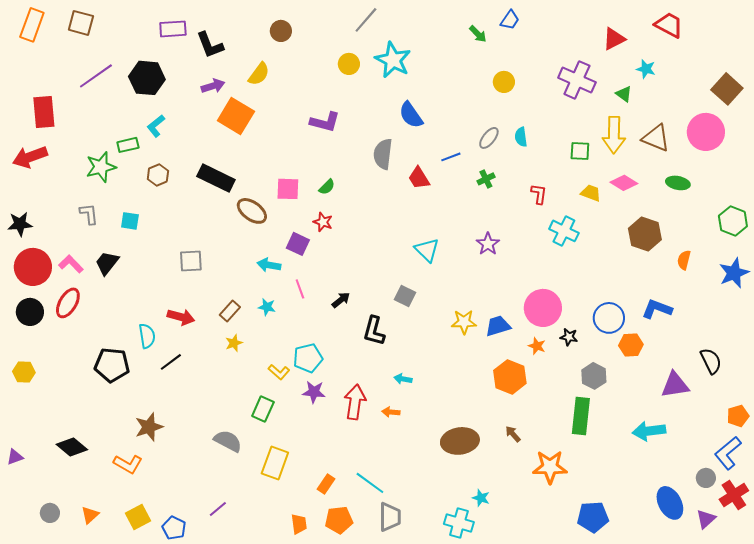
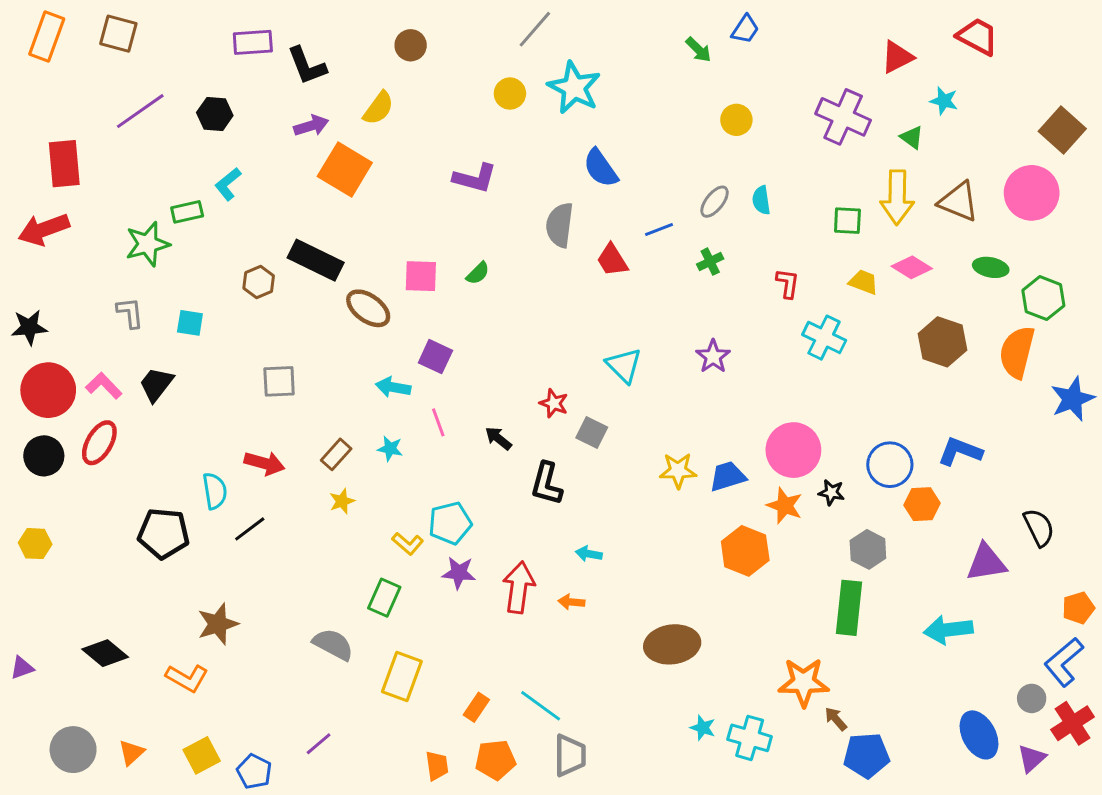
black hexagon: (147, 78) -> (215, 114), size x0.7
brown hexagon: (158, 175) -> (259, 282), moved
green hexagon: (733, 221) -> (1043, 298), moved
red star: (323, 222) -> (554, 403), moved
orange semicircle: (684, 260) -> (1017, 352), moved, size x1.8
black arrow: (341, 300) -> (498, 438), turned -102
orange star: (537, 346) -> (785, 506), size x1.4
brown arrow: (513, 434) -> (836, 719), moved
gray circle: (50, 513) -> (73, 750), size x1.6
cyan cross: (459, 523) -> (750, 738), moved

